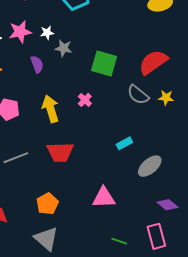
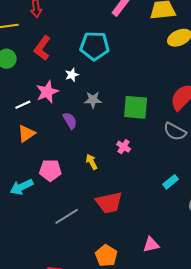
white star: (47, 33) -> (72, 75), moved
yellow arrow: (51, 109) -> (92, 162), size x0.6
pink triangle: (104, 198) -> (151, 245), moved, size x0.7

